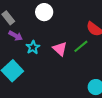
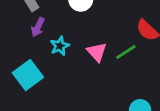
purple arrow: (16, 36) -> (38, 27), turned 80

